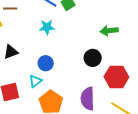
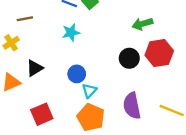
red hexagon: (116, 77) -> (159, 53), moved
cyan triangle: (35, 81) -> (89, 91), moved

